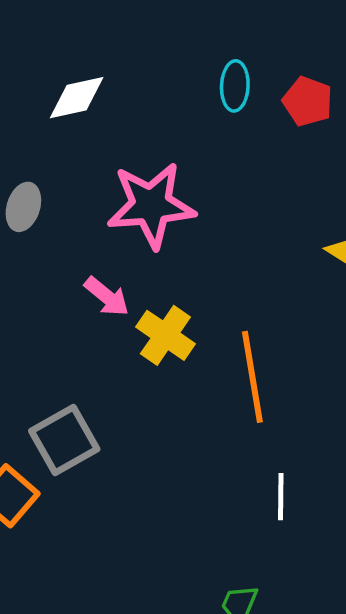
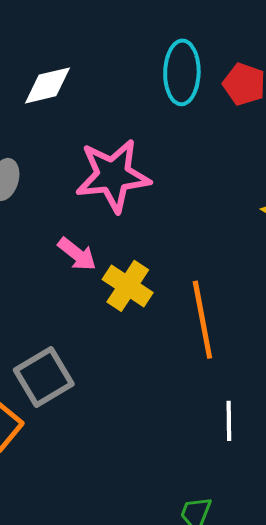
cyan ellipse: (235, 86) -> (182, 72), size x1.5

